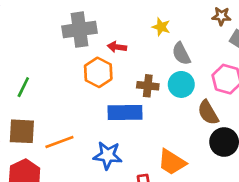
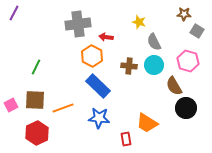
blue rectangle: (125, 113) -> (98, 86), moved, turned 45

